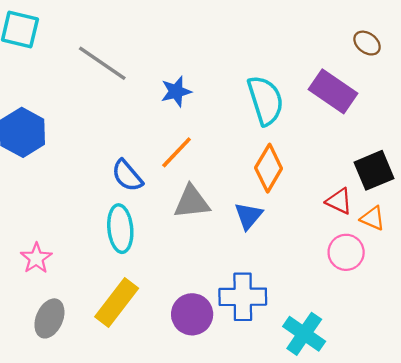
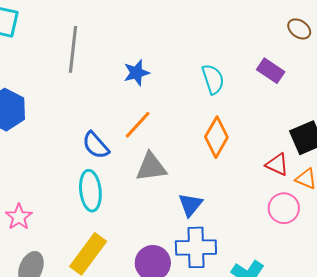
gray line: (102, 63) -> (73, 49), turned 63
purple rectangle: (333, 91) -> (271, 71), size x0.7
cyan semicircle: (265, 100) -> (213, 79), size x0.7
blue triangle: (248, 216) -> (190, 205), moved

